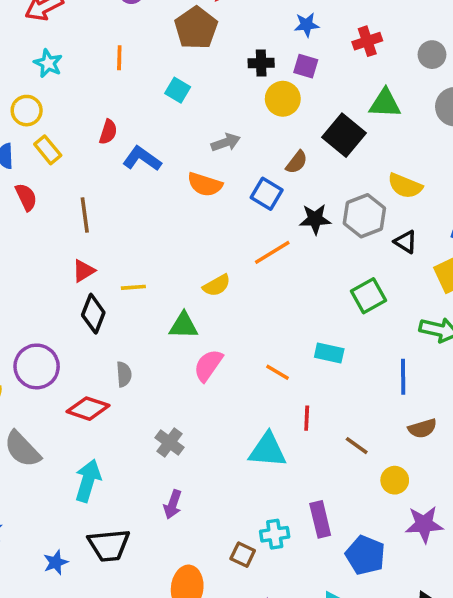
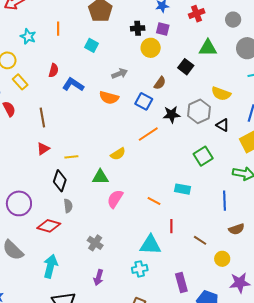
cyan star: (48, 63) -> (28, 36), moved
black square: (344, 135) -> (186, 67), size x0.7
black diamond: (93, 314) -> (60, 181), moved
cyan cross: (275, 534) -> (140, 269), moved

